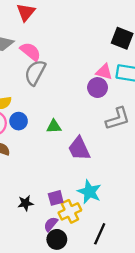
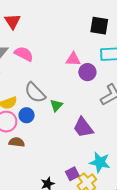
pink triangle: (104, 72) -> (73, 59), moved
gray semicircle: (35, 73) -> (35, 93), moved, turned -60
green triangle: (54, 127) -> (56, 105), moved, turned -32

